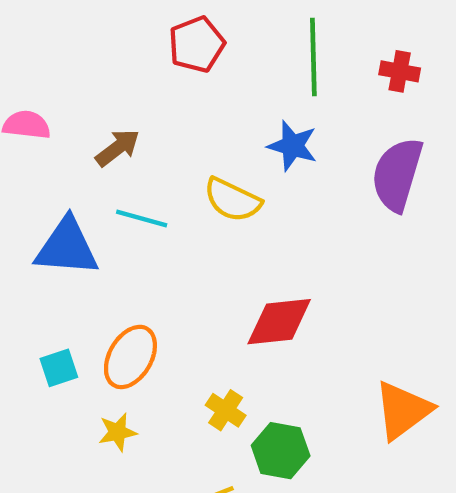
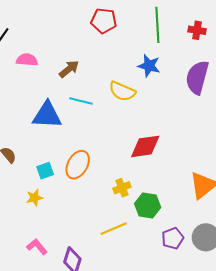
red pentagon: (197, 44) -> (104, 21), turned 30
yellow cross: (226, 410) -> (122, 188), turned 36
yellow star: (118, 432) -> (34, 198), moved

